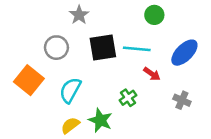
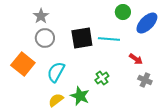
gray star: (79, 15) -> (41, 16), moved
blue ellipse: (184, 53) -> (147, 23), moved
red arrow: (152, 74) -> (136, 59), moved

